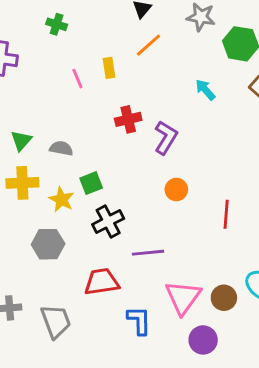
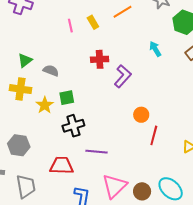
yellow rectangle: (109, 68) -> (93, 22), turned -32
orange circle: (176, 190) -> (141, 115), moved
gray hexagon: (48, 244) -> (19, 145), moved

